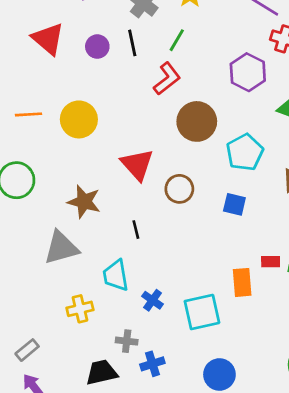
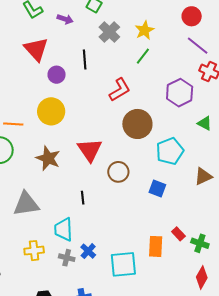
green line: (177, 40) -> (143, 56), moved
black line: (132, 43) -> (85, 59), moved
purple circle: (97, 47) -> (57, 75), moved
orange line: (28, 114) -> (13, 124), moved
brown star: (84, 202) -> (48, 158), moved
red rectangle: (271, 262) -> (178, 234), turned 40
gray cross: (127, 341) -> (67, 258), moved

